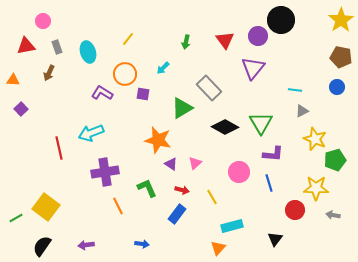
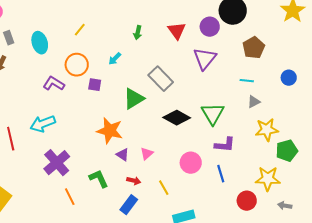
brown pentagon: (341, 57) -> (254, 48), moved, turned 30
yellow star: (315, 139) -> (267, 130), turned -30
purple cross: (105, 172) -> (57, 163), turned -32

